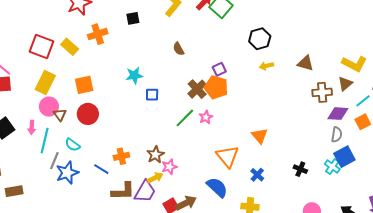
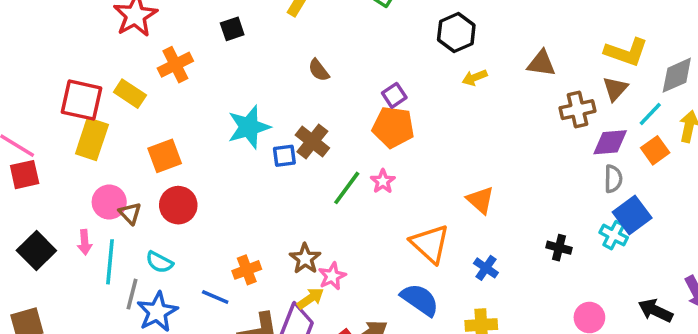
cyan star: (134, 75) -> (249, 127), size x1.4
yellow rectangle: (45, 82) -> (92, 139), moved
brown cross: (197, 89) -> (312, 141), moved

